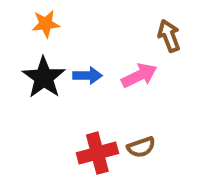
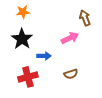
blue arrow: (87, 76) -> (44, 56), moved
red cross: (97, 153) -> (28, 77), moved

